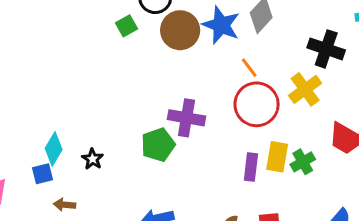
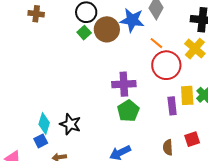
green square: (126, 26) -> (84, 33), moved
green pentagon: (158, 145) -> (128, 111), moved
black star: (93, 159) -> (70, 124), size x1.5

